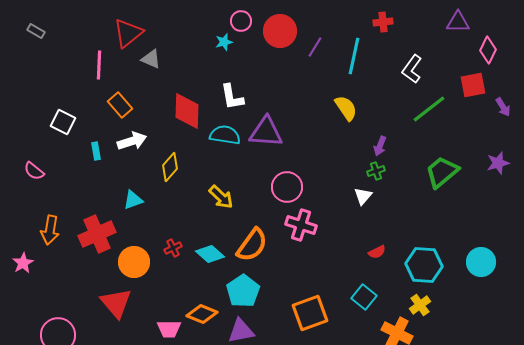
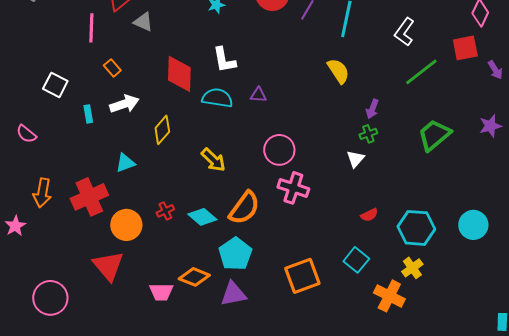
orange rectangle: (120, 105) -> (112, 68), size x0.7
purple triangle: (266, 132) -> (258, 95), size x0.5

